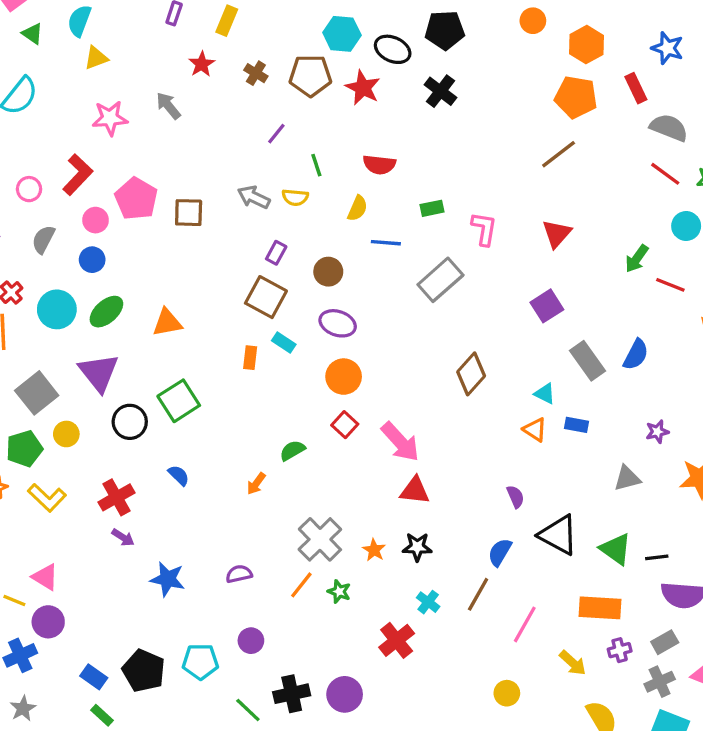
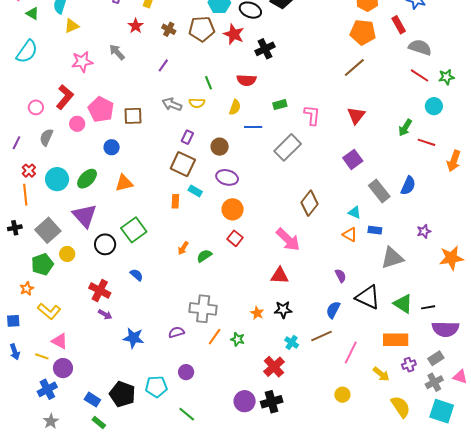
black cross: (440, 91) -> (265, 49), moved, turned 30
purple line: (276, 134) -> (163, 65), moved
blue circle: (92, 260) -> (112, 147), moved
pink arrow: (400, 442) -> (288, 239), moved
gray triangle: (627, 478) -> (392, 258), moved, size x1.4
orange arrow: (256, 484) -> (183, 248), moved
red cross: (117, 497) -> (100, 290), turned -30
yellow L-shape: (47, 498) -> (49, 311), moved
gray cross: (320, 539) -> (203, 309), moved, turned -36
brown line: (478, 594) -> (322, 336), turned 40
black cross: (292, 694) -> (272, 402), moved

